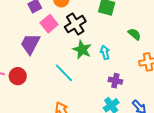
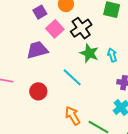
purple trapezoid: (30, 44) -> (37, 50), turned 50
red circle: (18, 76) -> (38, 91), moved

